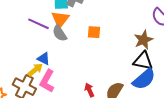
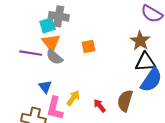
blue triangle: (44, 59) -> (45, 87), turned 40
yellow arrow: (35, 70) -> (73, 98), moved

